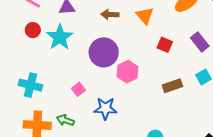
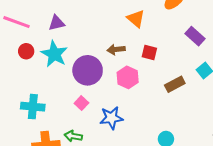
brown arrow: (110, 14) -> (116, 49), moved
red square: (165, 45) -> (149, 52), moved
purple circle: (104, 52) -> (88, 70), moved

